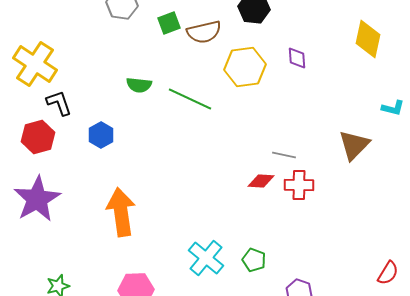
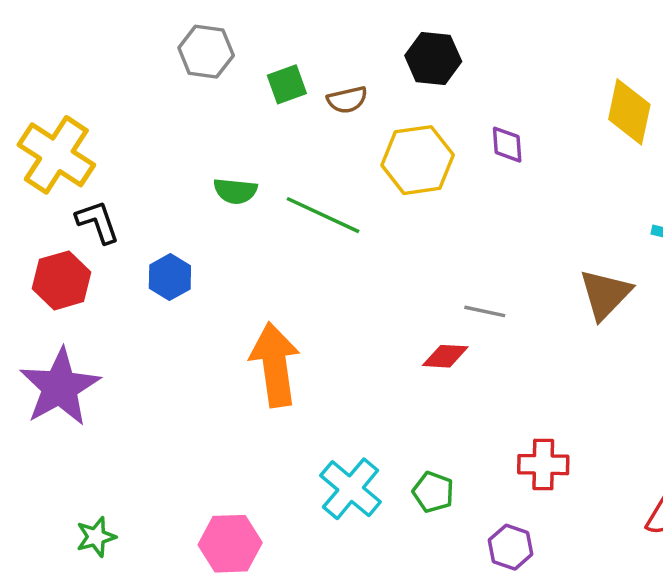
brown semicircle: (204, 32) -> (347, 100), size x0.7
red cross: (299, 185) -> (543, 465), moved
orange arrow: (121, 212) -> (275, 365), moved

